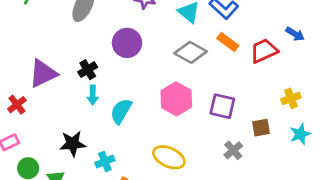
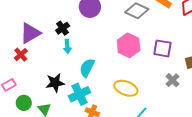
red cross: (17, 105) -> (21, 55), moved
cyan semicircle: (121, 111) -> (87, 68), moved
cyan cross: (105, 161) -> (79, 94), size x1.5

